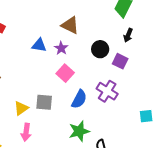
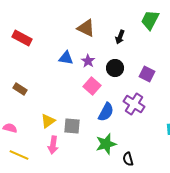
brown triangle: (70, 25) -> (86, 28), moved
black arrow: (128, 35) -> (120, 37), moved
black circle: (100, 49) -> (115, 68), moved
gray square: (44, 102) -> (72, 126), moved

